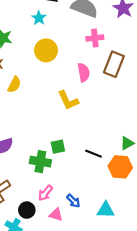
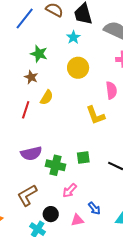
green cross: (40, 162) -> (55, 165), moved
pink arrow: (45, 193) -> (70, 190), moved
pink triangle: (56, 215) -> (77, 220), turned -32

